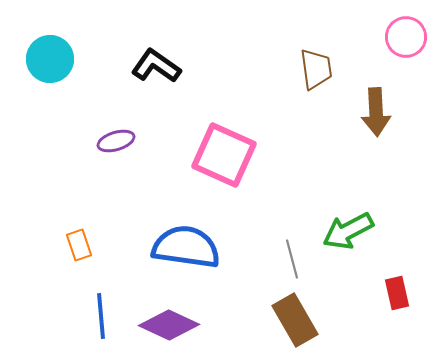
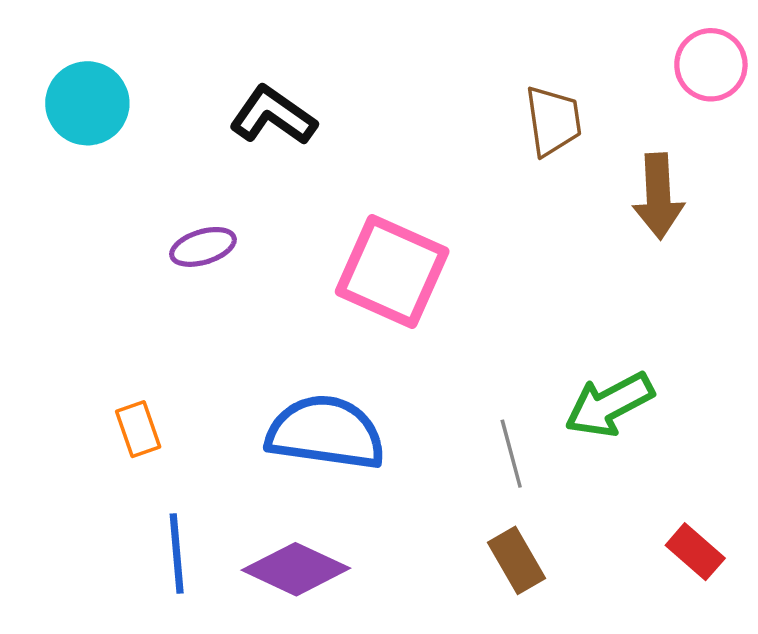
red rectangle: (397, 293) -> (695, 552), moved, turned -36
brown rectangle: (295, 320) -> (516, 560), size x0.7

